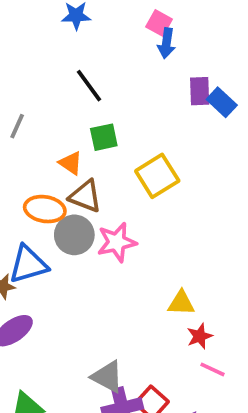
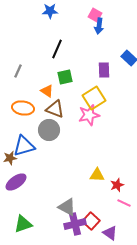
black line: (89, 86) -> (57, 49), turned 60
purple rectangle: (200, 91) -> (104, 70), moved
orange ellipse: (45, 209) -> (23, 108), moved
pink star: (117, 242) -> (89, 115), moved
yellow triangle: (181, 303) -> (97, 175), moved

